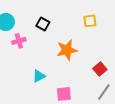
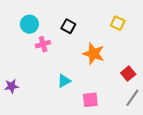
yellow square: (90, 21) -> (118, 23), turned 32
orange star: (67, 50) -> (93, 54), turned 30

